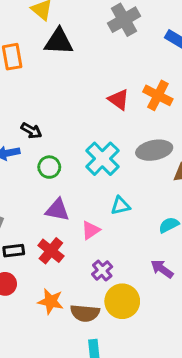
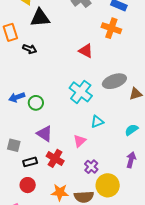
orange cross: (158, 95) -> (111, 28), moved
black arrow: (31, 131) -> (30, 49), moved
green circle: (49, 167) -> (36, 103), moved
purple triangle: (57, 210) -> (45, 134), moved, turned 30
purple arrow: (162, 269) -> (131, 160), turned 77

